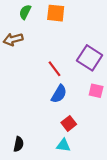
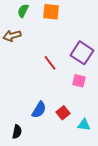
pink square: (96, 91) -> (79, 81), moved
blue semicircle: (59, 94) -> (39, 110), moved
cyan triangle: (63, 145) -> (84, 125), moved

